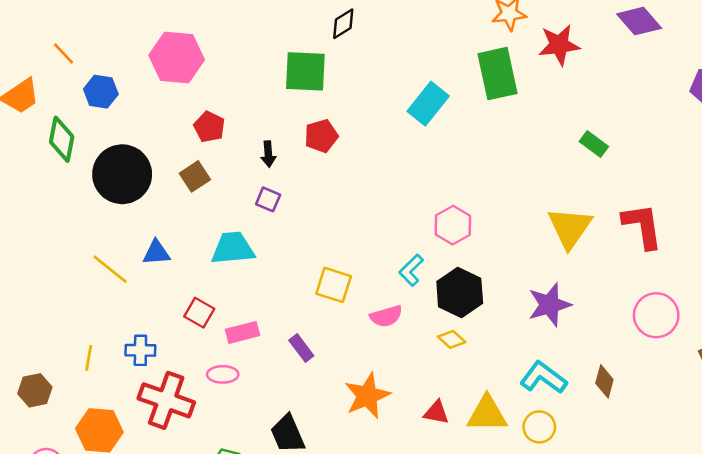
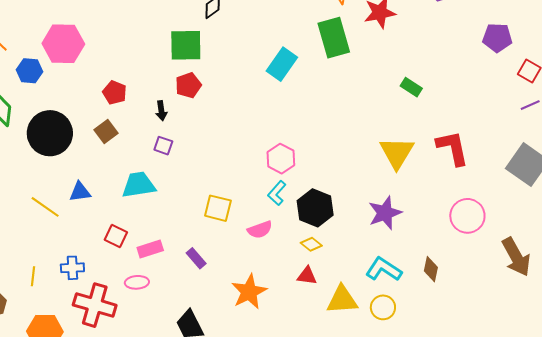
pink hexagon: (177, 57) -> (63, 44), moved
red pentagon: (321, 136) -> (188, 85), moved
pink hexagon: (453, 225) -> (281, 159), moved
red triangle: (436, 412) -> (307, 276), moved

